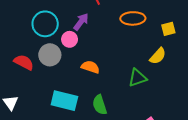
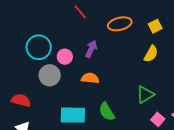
purple arrow: (81, 22) -> (91, 49), moved
red semicircle: (24, 62) -> (21, 100), moved
green triangle: (137, 78) -> (145, 95), moved

